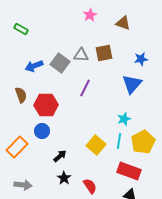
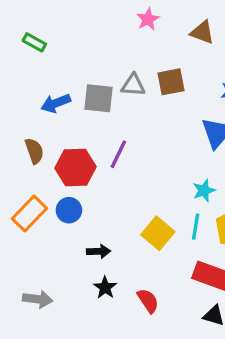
gray square: (60, 63) -> (99, 98), turned -30
purple line: (85, 88) -> (118, 154), moved
orange rectangle: (17, 147) -> (29, 214), moved
black arrow: (60, 156) -> (99, 251), turned 40

